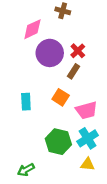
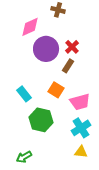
cyan rectangle: (26, 102) -> (24, 94), turned -35
green hexagon: (58, 142) -> (41, 120), moved

